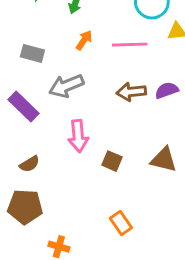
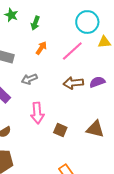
pink line: (130, 45) -> (72, 51), turned -40
gray arrow: (66, 86) -> (29, 79), size x0.7

